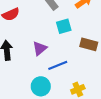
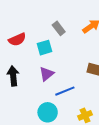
cyan square: (64, 26) -> (45, 48), moved

